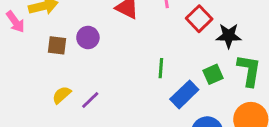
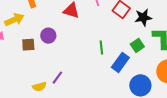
yellow semicircle: (62, 95) -> (39, 87), moved, turned -144

